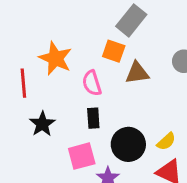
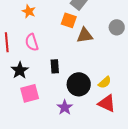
orange star: (55, 58) -> (29, 11), moved, size x0.6
pink semicircle: (92, 83) -> (32, 42), moved
pink square: (82, 156) -> (30, 93), moved

